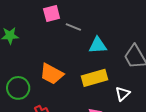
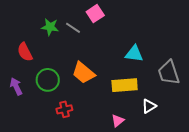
pink square: (52, 13) -> (95, 14), turned -30
gray line: (73, 27) -> (73, 28), moved

